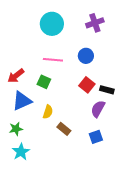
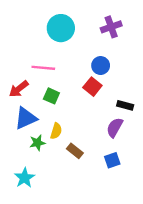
pink line: (53, 60) -> (43, 68), moved
red square: (87, 85) -> (92, 87), moved
green star: (16, 129) -> (37, 143), moved

